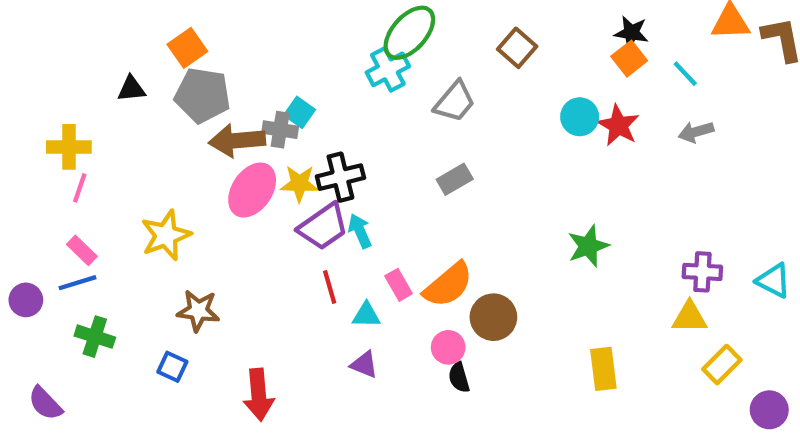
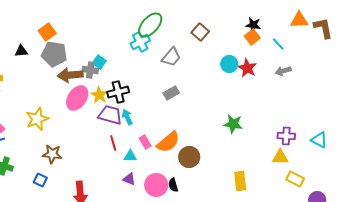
yellow star: (300, 184) -> (99, 95), turned 30
purple trapezoid: (323, 227) -> (110, 115), turned -130
green star: (588, 246) -> (233, 124), turned 30
pink circle: (448, 347) -> (156, 185), moved, size x1.5
yellow rectangle: (722, 365) -> (295, 179), turned 72

